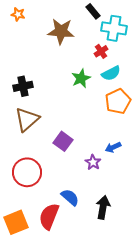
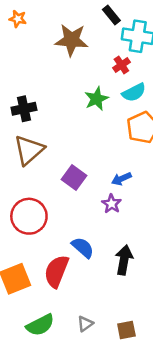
blue arrow: (113, 147) -> (121, 179), moved

